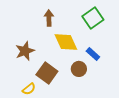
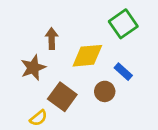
brown arrow: (49, 18) -> (52, 38), moved
yellow diamond: (66, 42) -> (87, 56), turned -70

